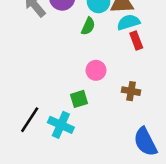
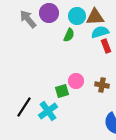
pink circle: (96, 70) -> (76, 81), moved
cyan cross: (61, 125) -> (48, 111), turned 30

